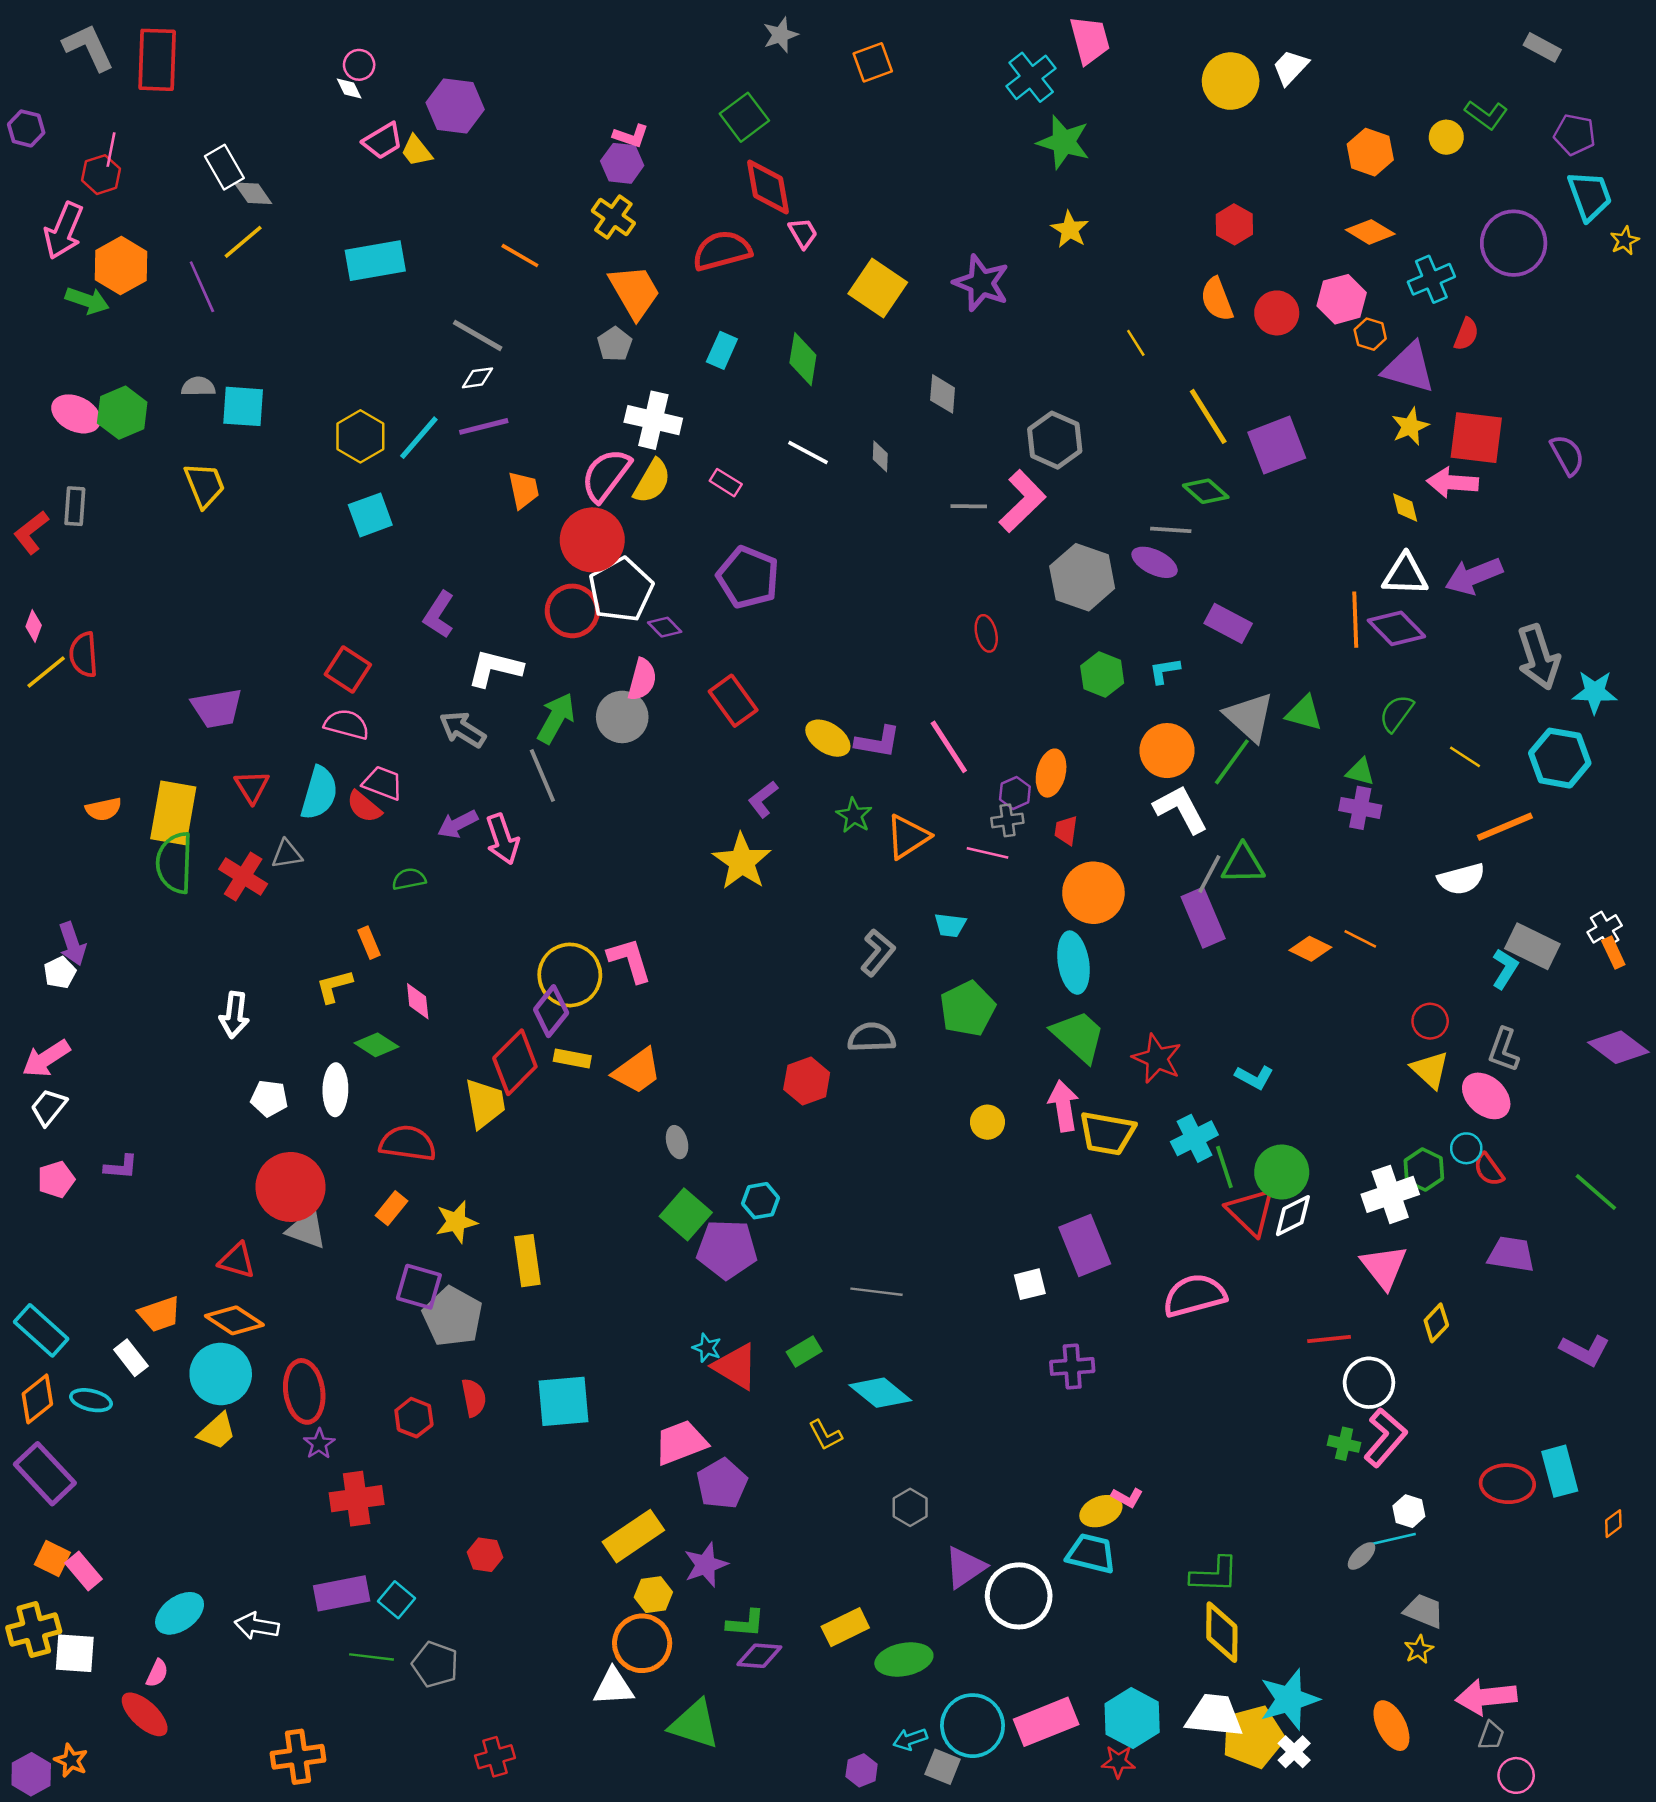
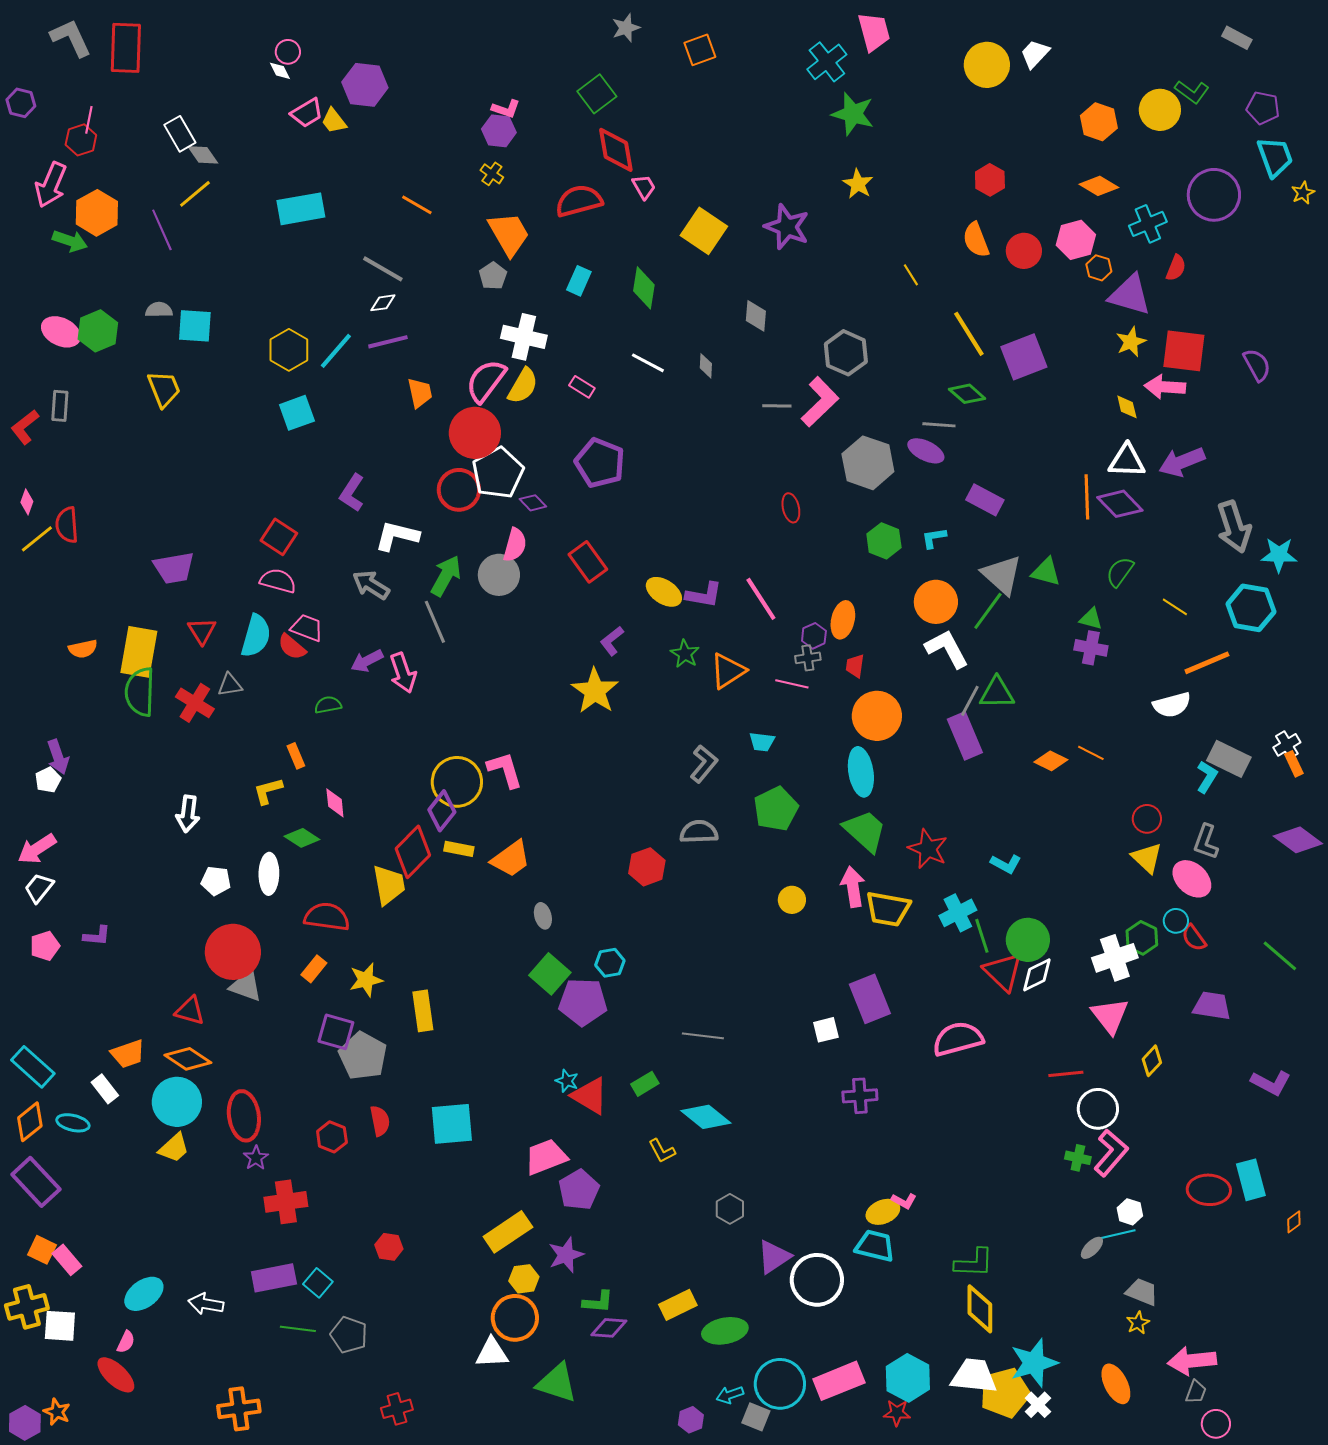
yellow circle: (1446, 137) -> (1160, 110), size x1.5
yellow cross: (613, 217) -> (492, 174), size x0.7

